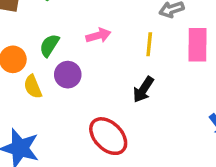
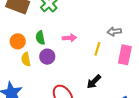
green semicircle: (49, 45) -> (40, 38), turned -56
black arrow: (143, 90) -> (94, 82), moved

